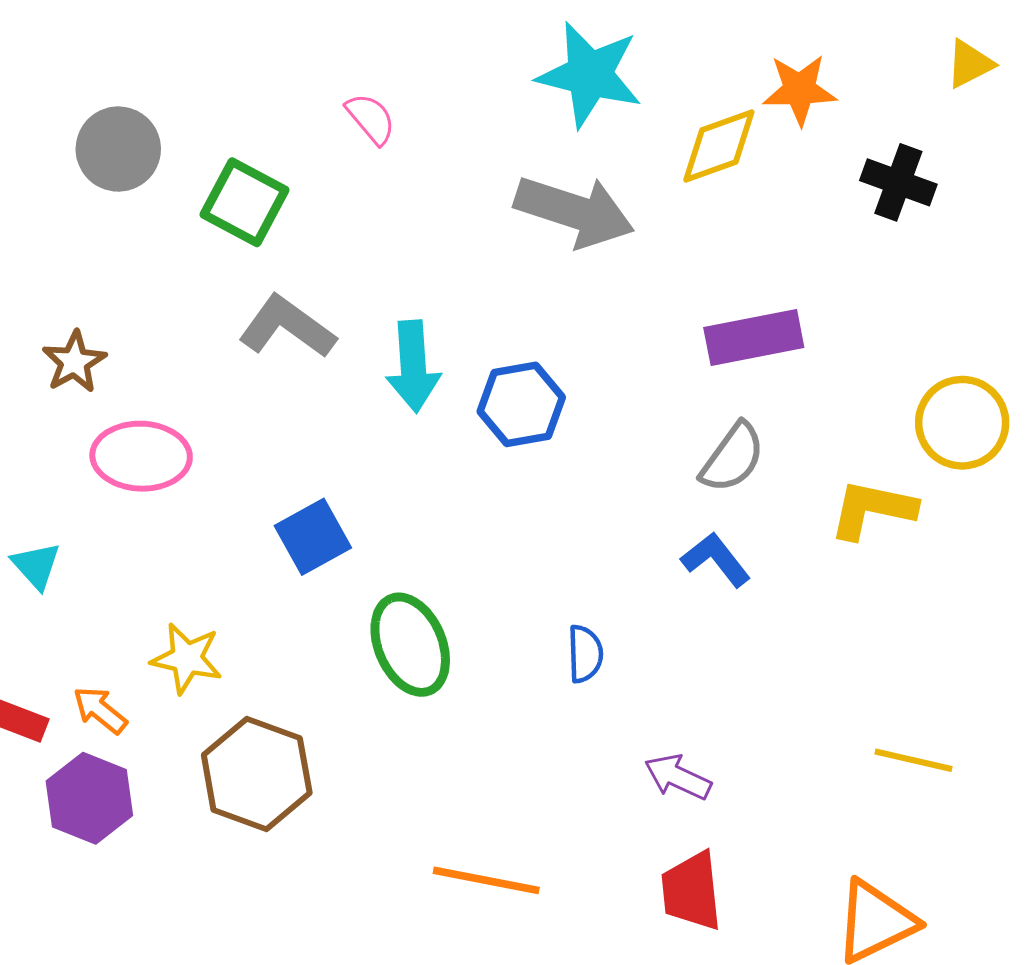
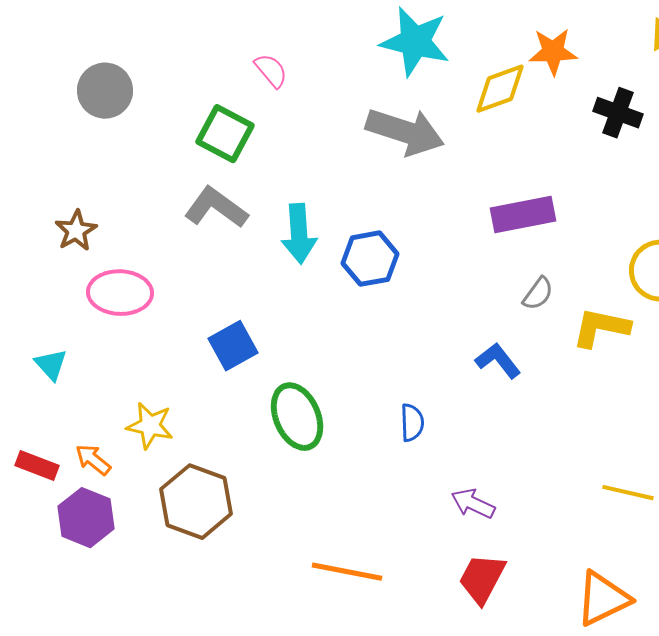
green square: (244, 202) -> (225, 134), moved
gray semicircle: (733, 458) -> (538, 294), moved, size x0.7
red trapezoid: (691, 891) -> (482, 579), turned 34

